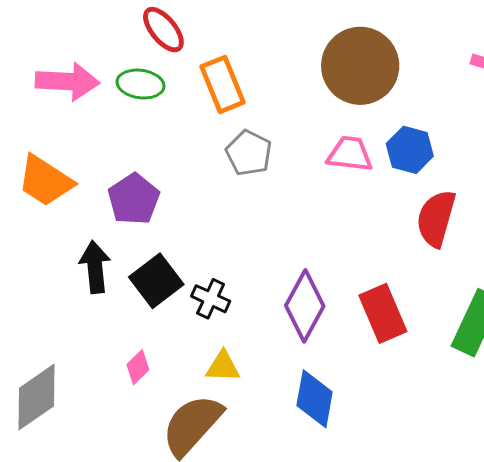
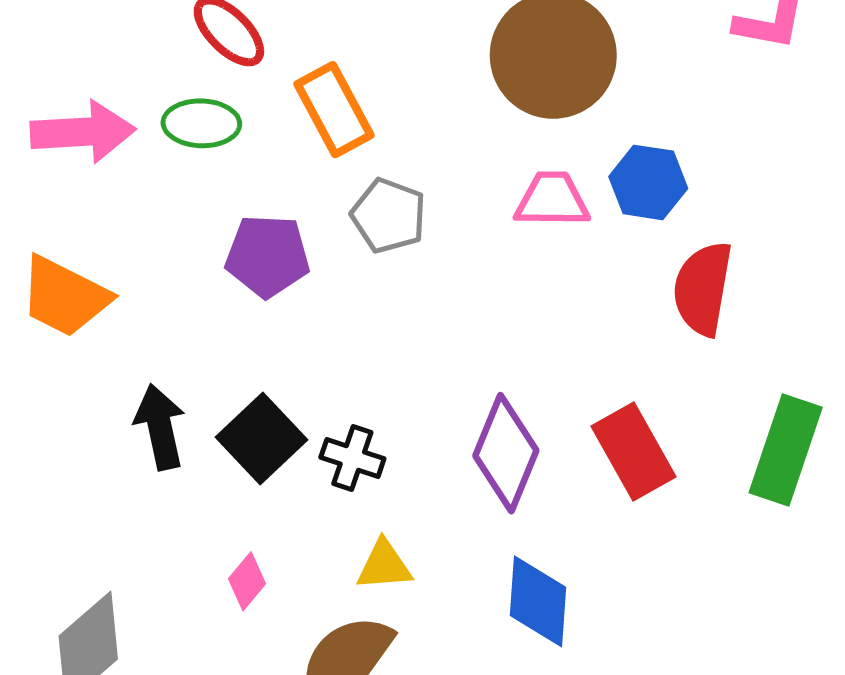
purple pentagon: (134, 199) -> (268, 256), moved, turned -30

